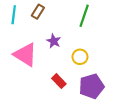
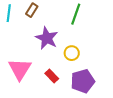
purple star: (54, 41) -> (47, 38), size x1.6
pink triangle: (25, 55) -> (20, 69), moved, turned 30

